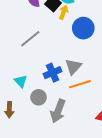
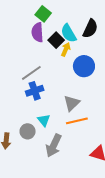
blue cross: (53, 73) -> (35, 91), moved
cyan triangle: (21, 81) -> (44, 120), moved
gray circle: (39, 97) -> (28, 131), moved

